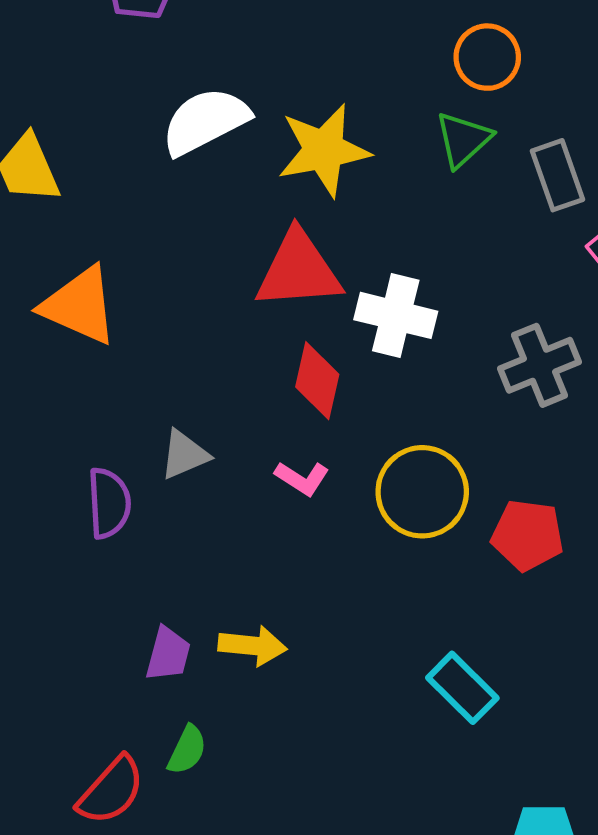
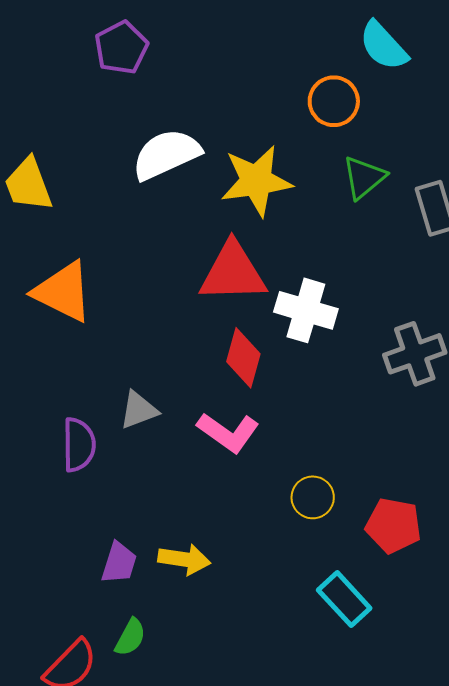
orange circle: (487, 57) -> (334, 101), moved
pink L-shape: (302, 478) -> (228, 432), size x1.5
yellow circle: (422, 492) -> (313, 497), moved, size x0.6
red pentagon: (527, 535) -> (393, 526), moved

